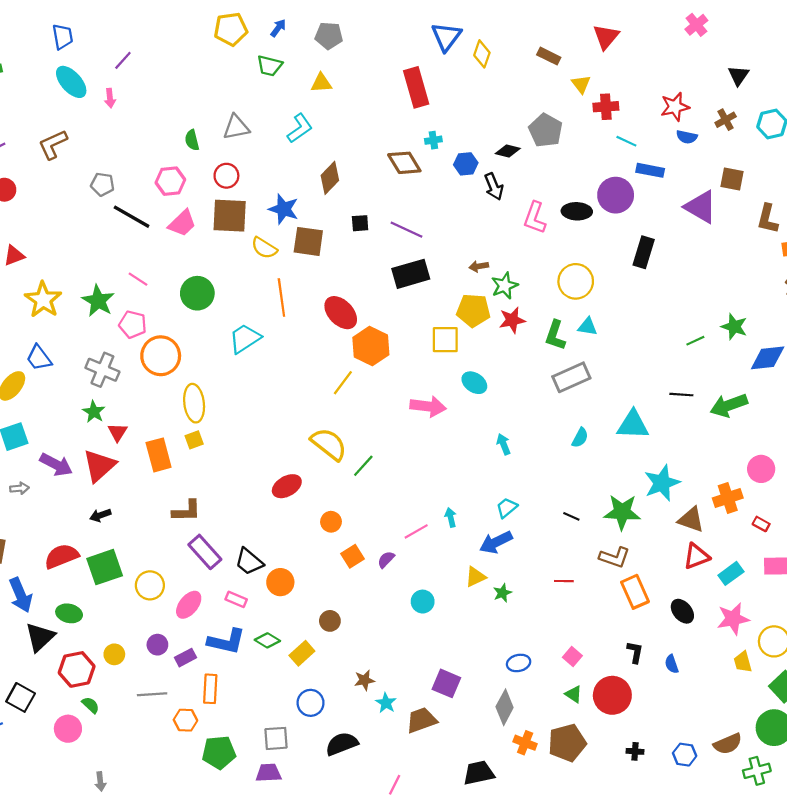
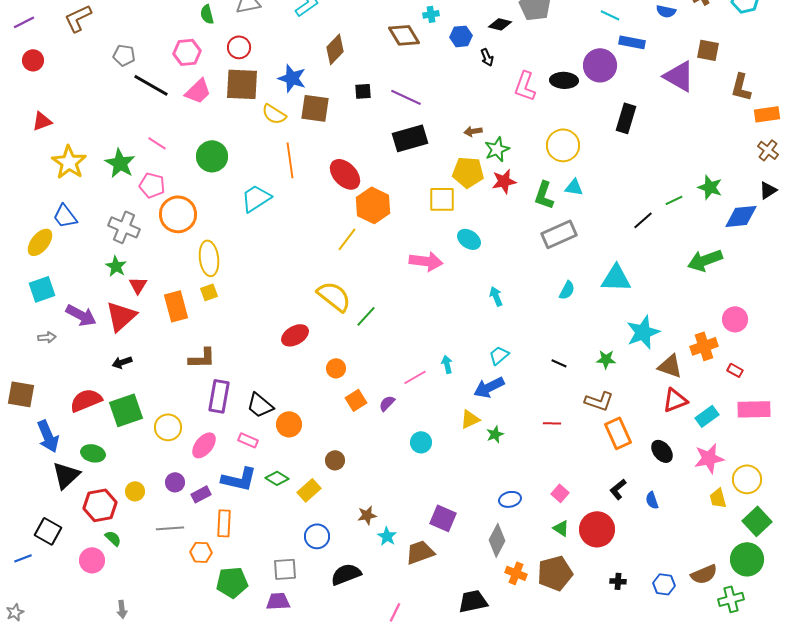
black arrow: (494, 186) -> (487, 57), size x0.7
black line: (681, 395) -> (643, 220), moved, turned -45
green star: (622, 512) -> (606, 359), size x0.6
purple rectangle: (205, 552) -> (219, 396), turned 52
black L-shape: (635, 652) -> (618, 489), turned -140

